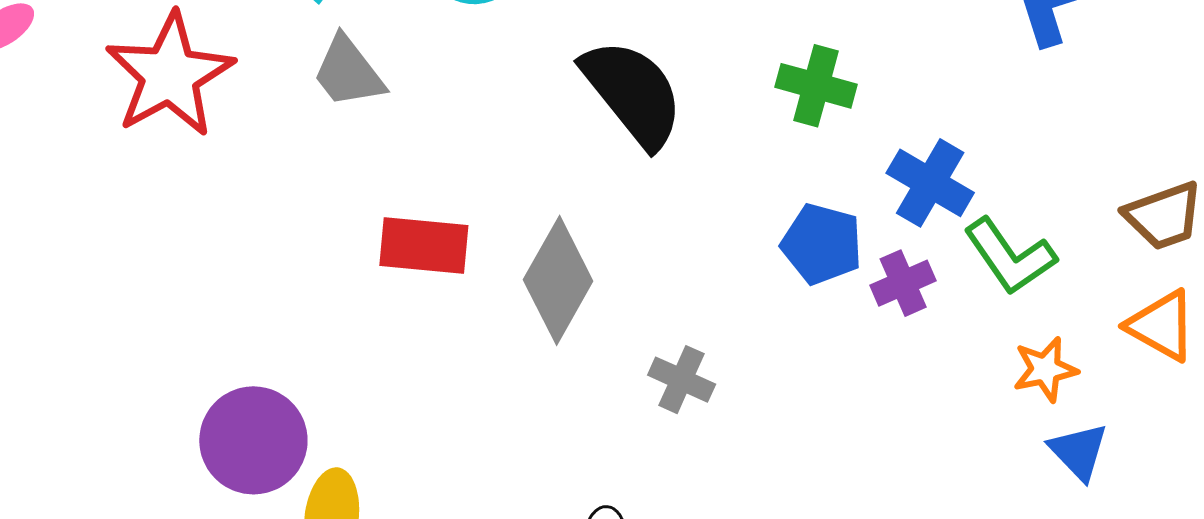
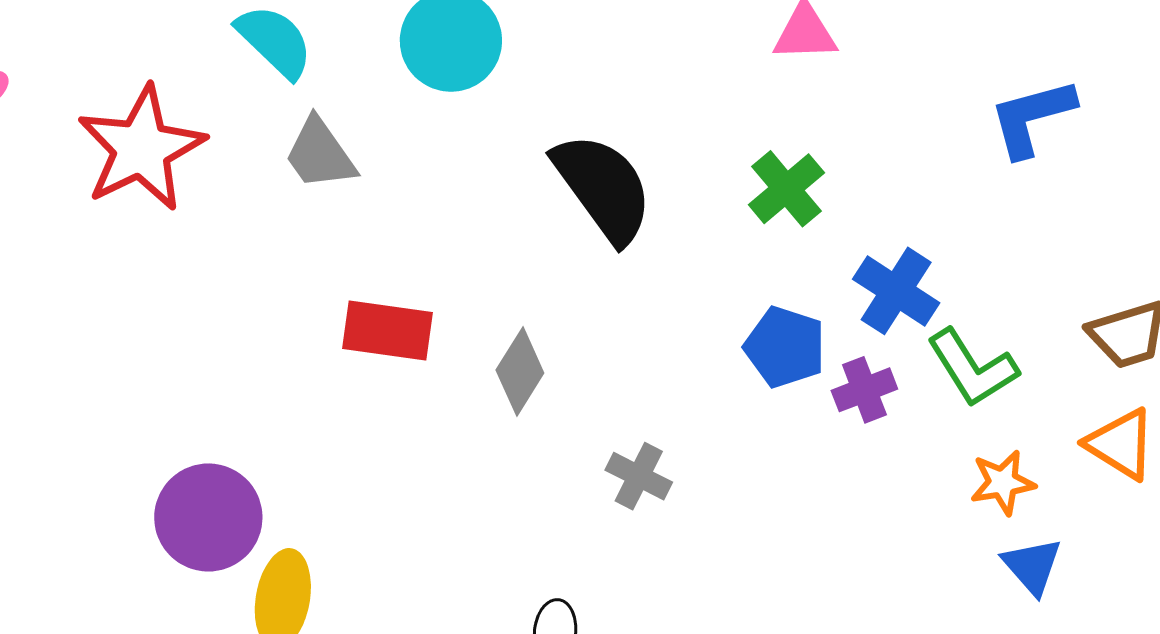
green cross: (816, 86) -> (786, 189), turned 32
gray diamond: (558, 280) -> (520, 371), size x0.7

